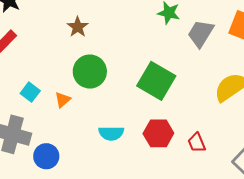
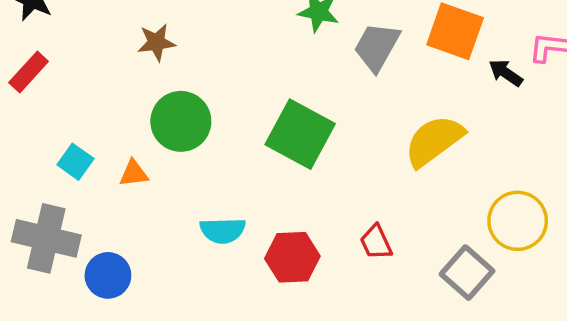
brown star: (78, 27) -> (156, 42), turned 30
orange triangle: (63, 100) -> (134, 173), turned 36
red hexagon: (158, 133) -> (292, 257), moved

